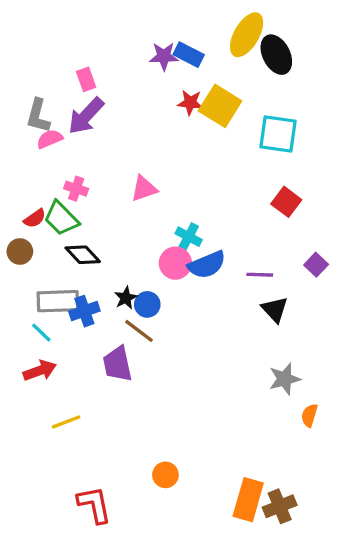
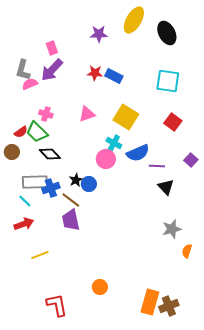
yellow ellipse: (247, 35) -> (134, 20), moved
blue rectangle: (189, 55) -> (114, 76), moved
red star: (190, 103) -> (95, 73), moved
yellow square: (220, 106) -> (126, 117), moved
blue semicircle: (207, 265) -> (138, 153), moved
brown line: (139, 331) -> (71, 200), moved

